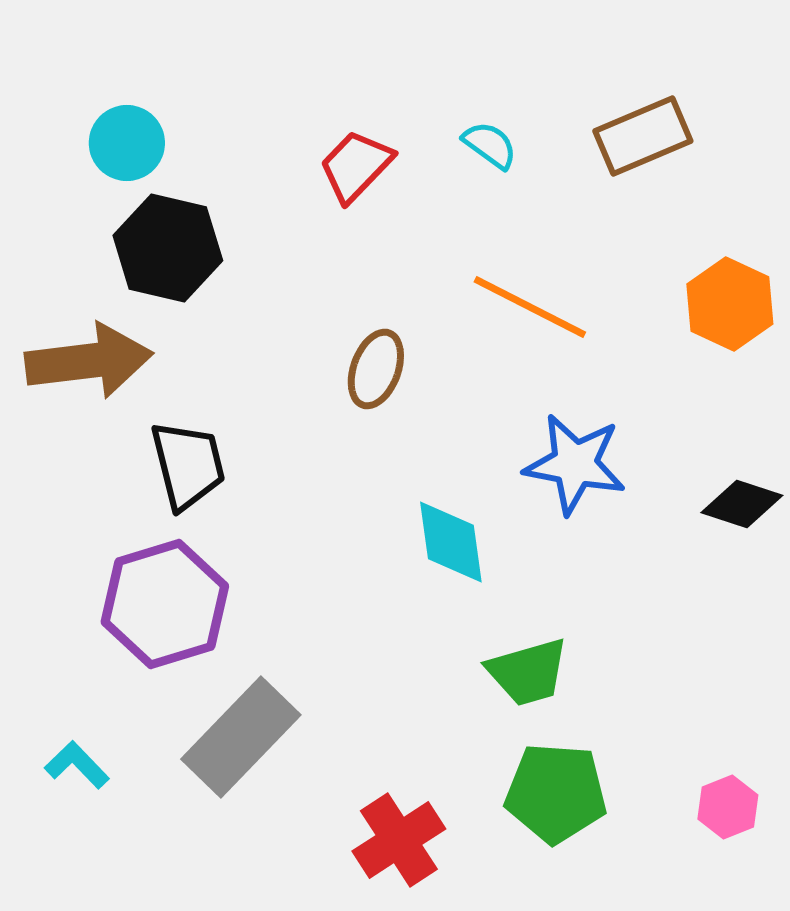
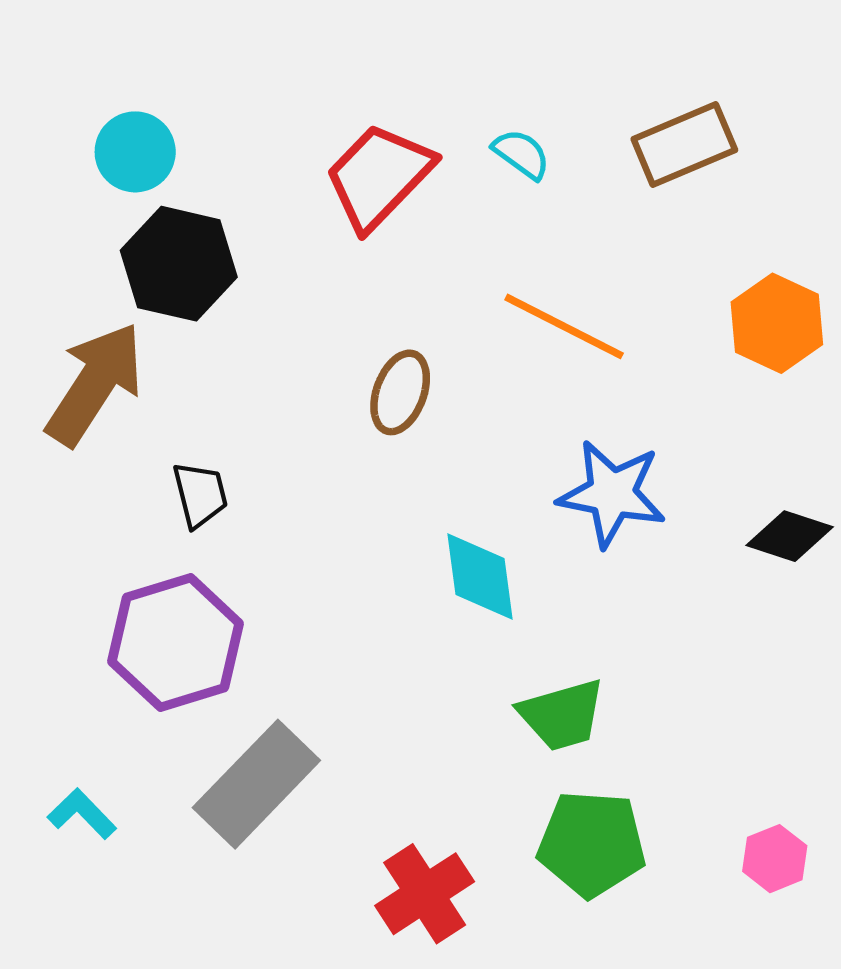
red trapezoid: (356, 166) -> (379, 176), size x1.4
brown arrow: (89, 361) -> (95, 384), turned -50
black trapezoid: (188, 465) -> (200, 495), size x0.7

